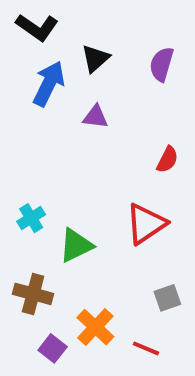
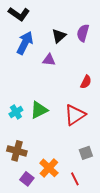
black triangle: (95, 58) -> (59, 36), moved
green triangle: (76, 245) -> (39, 110), moved
red line: (146, 348) -> (75, 179), turned 40

